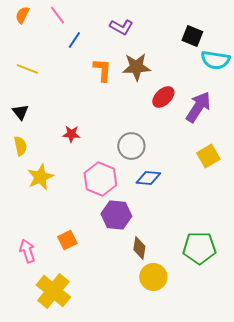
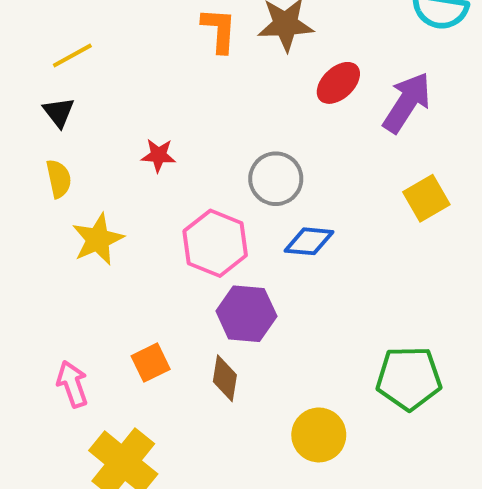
yellow line: (27, 69) -> (72, 56), moved, turned -50
brown diamond: (139, 248) -> (225, 378), moved

